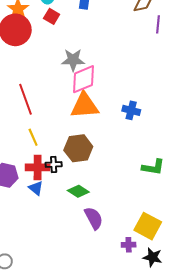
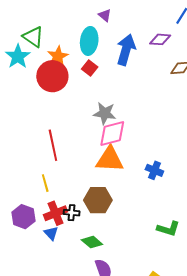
yellow line: (33, 137) -> (45, 183), moved
red cross: (38, 167) -> (56, 213), turned -30

